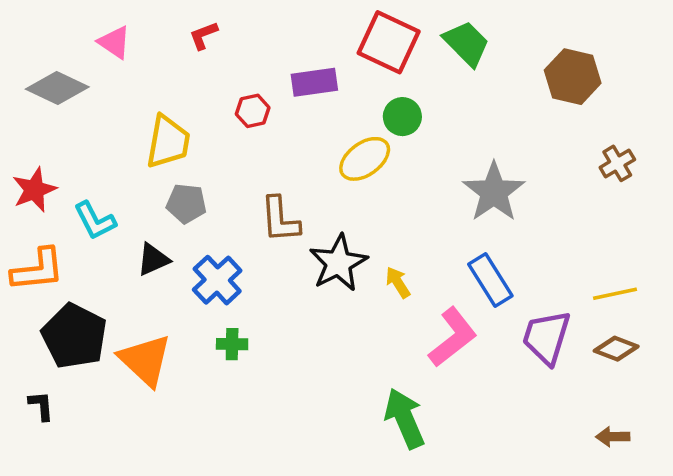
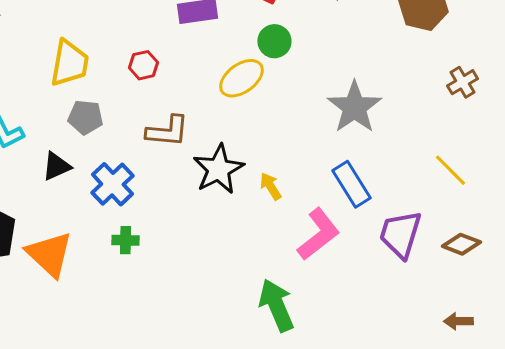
red hexagon: (253, 111) -> (143, 65), moved
brown L-shape: (280, 219) -> (167, 131), turned -81
yellow line: (615, 294) -> (450, 170), moved, turned 57

